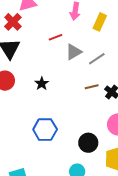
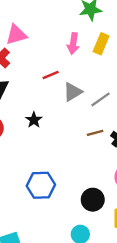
yellow rectangle: (100, 22) -> (101, 44), moved
black star: (42, 84) -> (34, 120), moved

